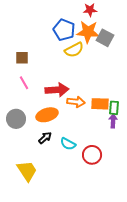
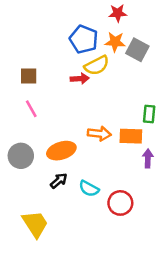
orange star: (88, 32) -> (115, 42), size x0.7
red arrow: (57, 90) -> (80, 79), moved, size x0.6
green rectangle: (114, 108) -> (149, 114), moved

